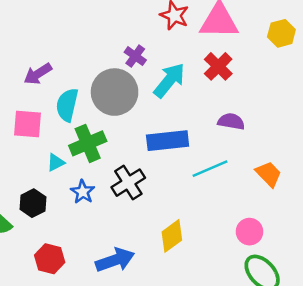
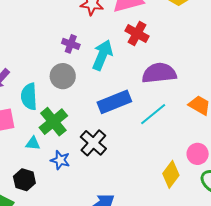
gray circle: (115, 92) -> (63, 76), size x0.7
purple semicircle: (231, 121) -> (159, 73), size x1.6
cyan triangle: (56, 162) -> (33, 143), turned 49
yellow diamond: (172, 236) -> (171, 174), moved

